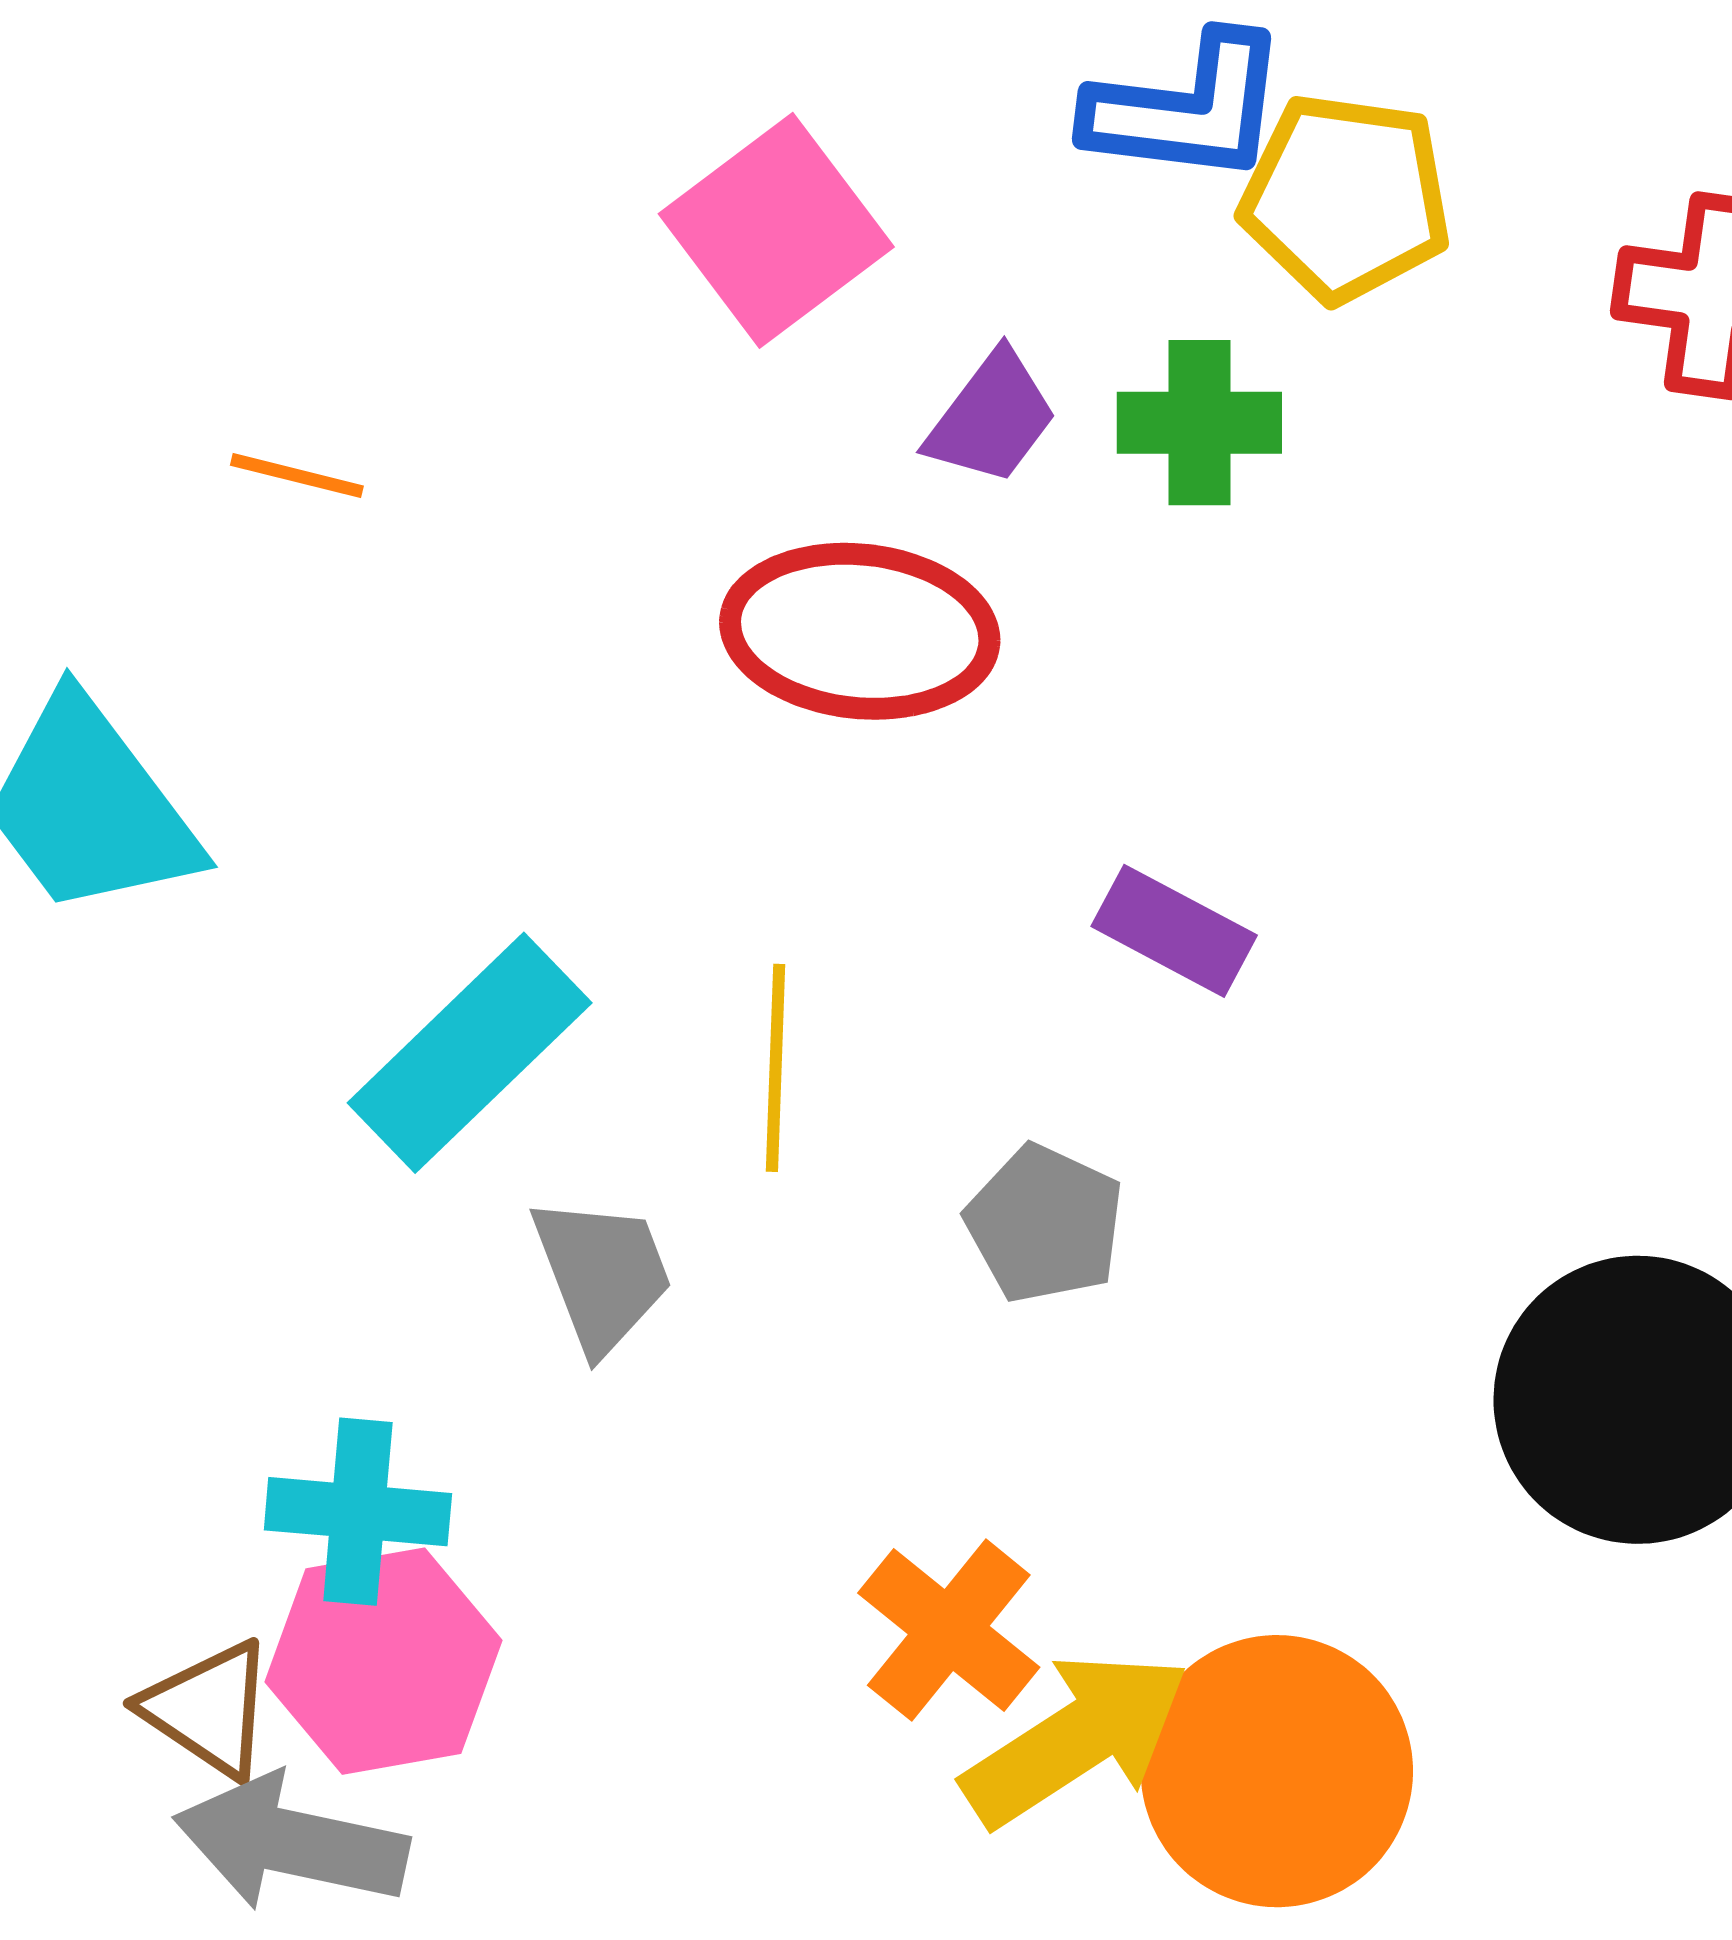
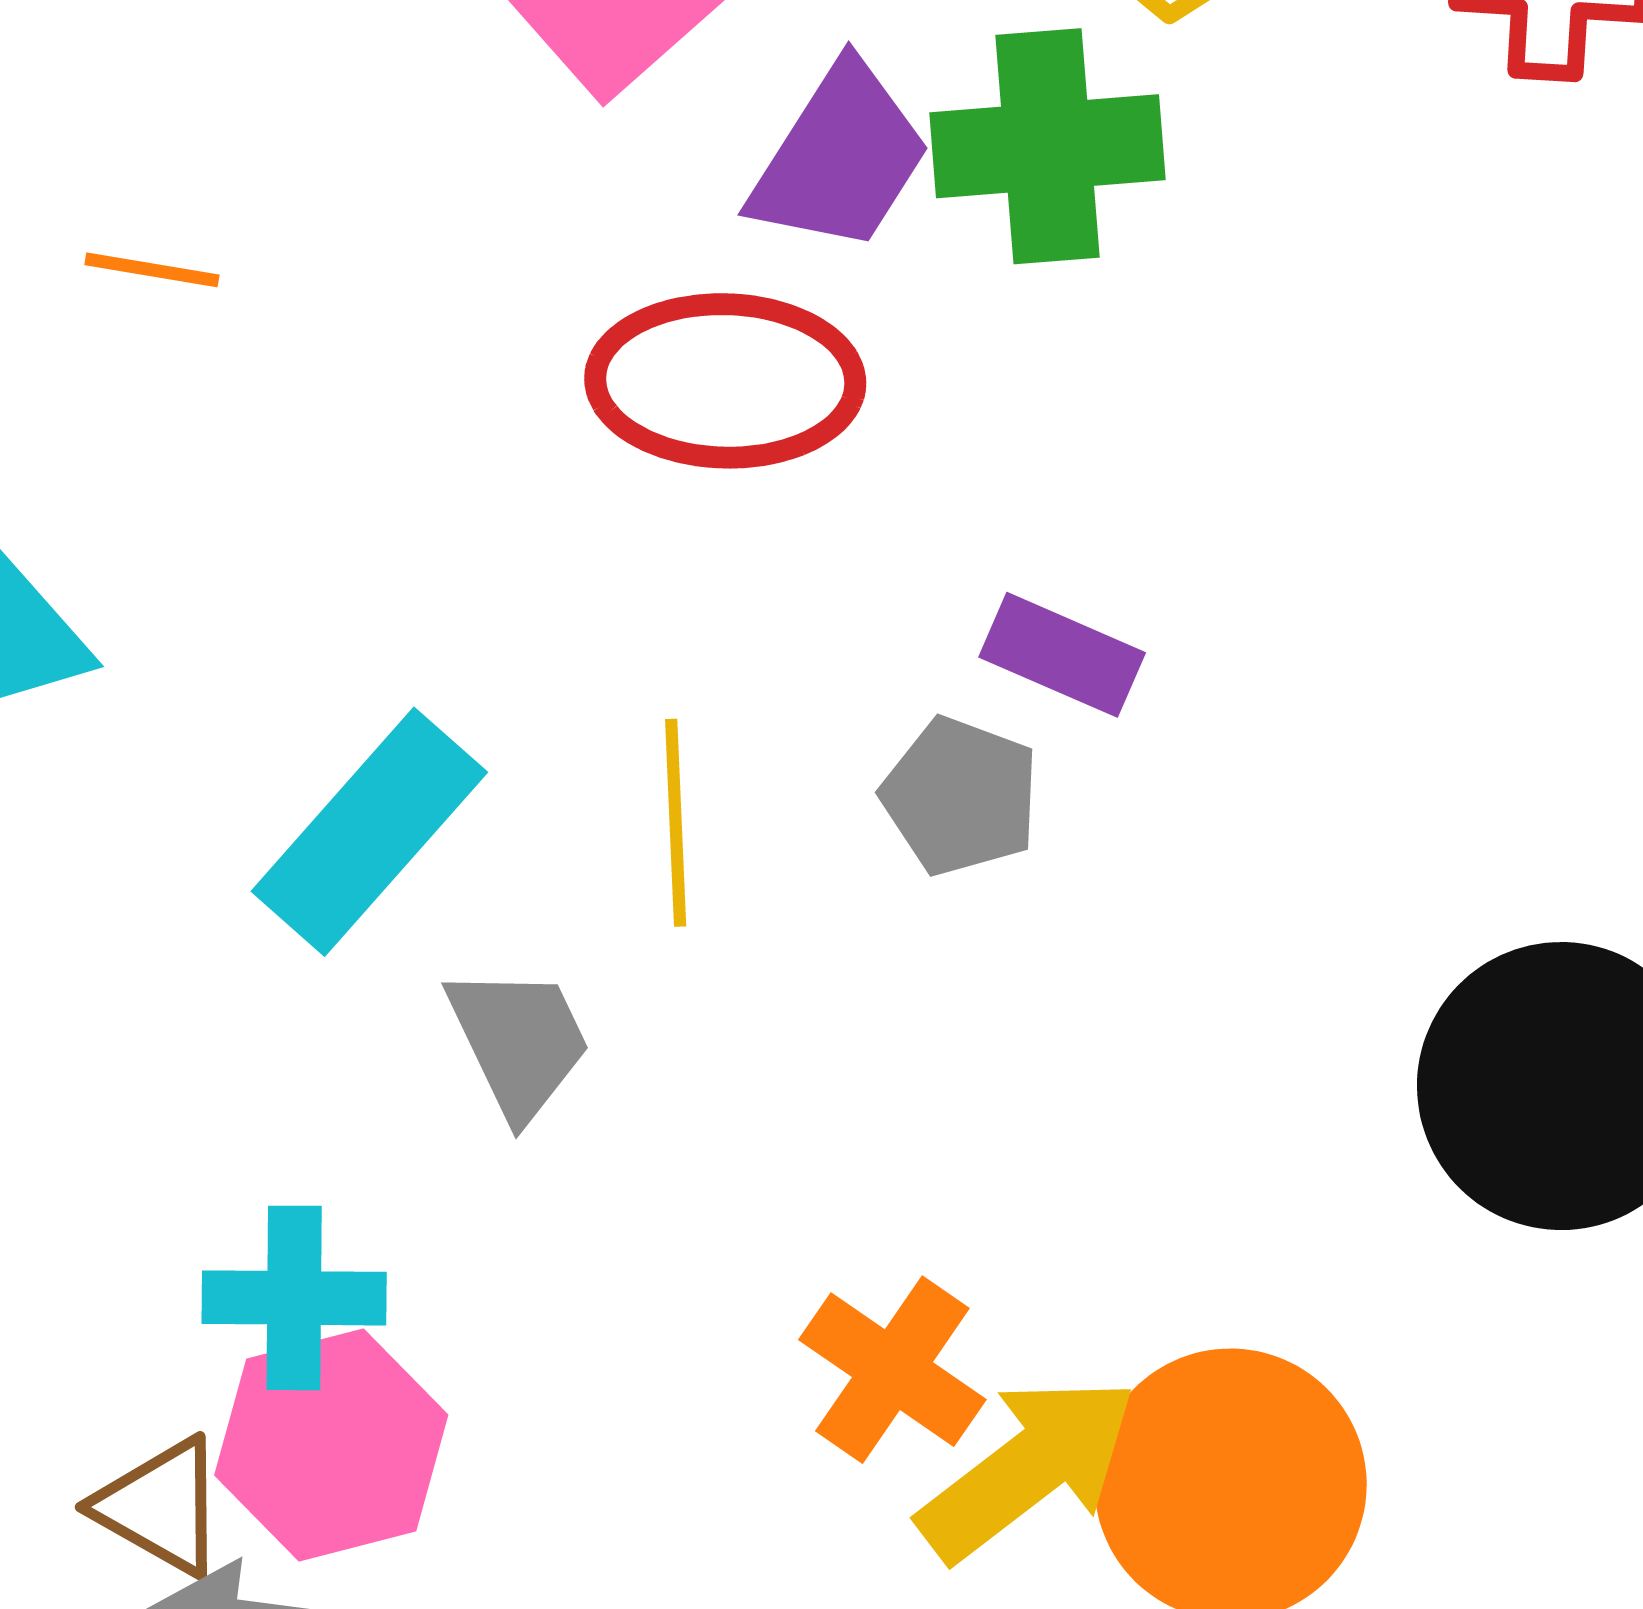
purple trapezoid: (992, 418) -> (840, 158), size x1.4
green cross: (1199, 423) -> (1048, 146), size x1.4
gray pentagon: (1045, 1224) -> (960, 796), moved

